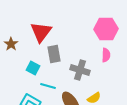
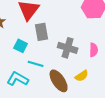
pink semicircle: (106, 55) -> (94, 50), moved

